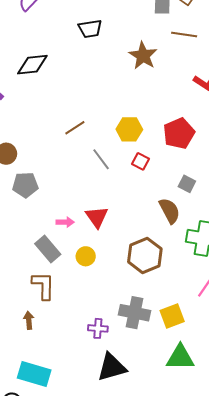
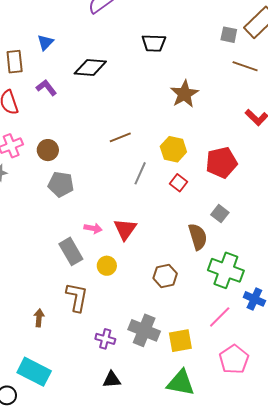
brown star: (143, 56) -> (184, 94), moved
gray line: (101, 159) -> (140, 173), turned 50
brown hexagon: (145, 255) -> (165, 276), size x0.7
brown L-shape: (43, 286) -> (77, 297), moved
black triangle: (112, 367) -> (112, 380), size x0.6

